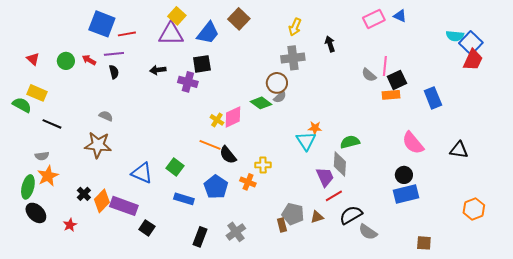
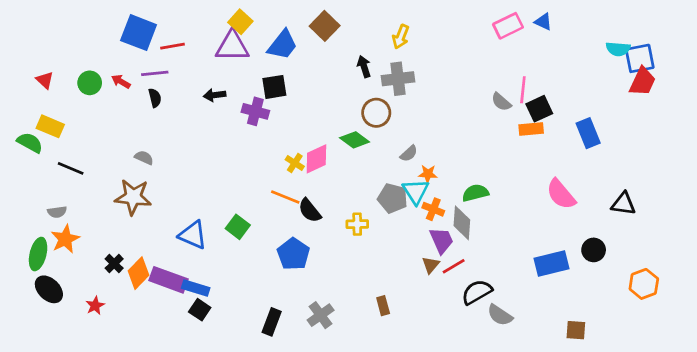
blue square: (471, 43) -> (640, 58), turned 35
black arrow: (330, 44) -> (364, 67), moved
gray semicircle: (280, 97) -> (409, 153), moved
black circle: (404, 175) -> (594, 250), moved
orange cross: (248, 182) -> (433, 209), moved
blue rectangle: (184, 199) -> (196, 288), moved
gray pentagon: (293, 214) -> (393, 198), moved
brown triangle: (317, 217) -> (431, 265), moved, turned -32

